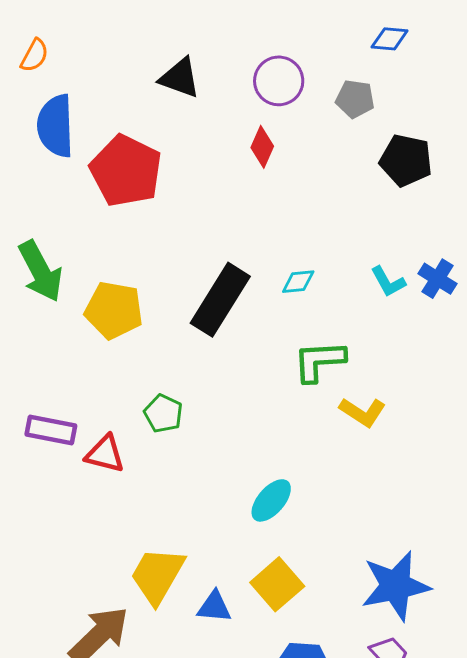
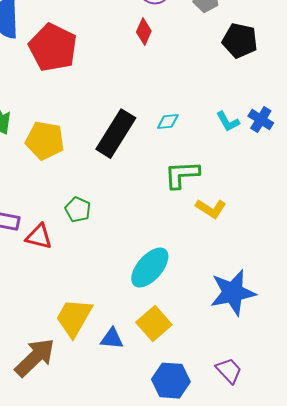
cyan ellipse: (271, 500) -> (150, 268), size x1.4
blue star: (396, 586) -> (233, 293), moved

